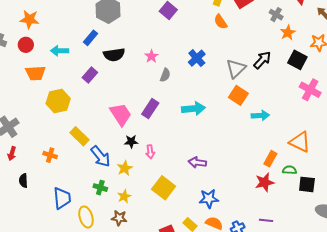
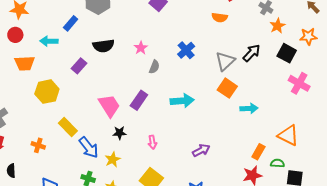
orange semicircle: (221, 22) -> (220, 17), moved, turned -49
blue rectangle: (90, 38) -> (71, 23), moved
pink arrow: (150, 152) -> (152, 142), moved
purple arrow: (197, 162) -> (201, 150), moved, turned 144

